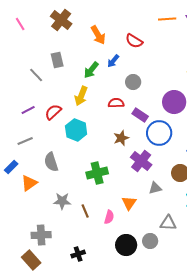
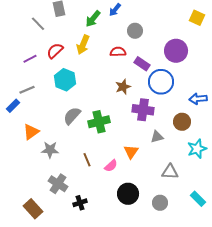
red semicircle: (53, 112) -> (55, 51), moved
cyan hexagon: (76, 130) -> (65, 80), moved
purple cross: (141, 161) -> (143, 110), turned -30
gray semicircle: (51, 162) -> (72, 116), moved, turned 60
blue rectangle: (11, 167) -> (13, 106), moved
gray star: (62, 201) -> (50, 150), moved
pink semicircle: (109, 217) -> (111, 166), turned 32
gray cross: (41, 235) -> (58, 184), moved, turned 36
gray circle: (150, 241) -> (160, 203), moved

